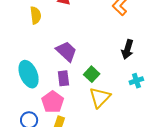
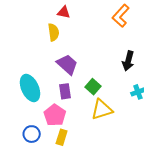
yellow semicircle: (36, 15) -> (53, 32), moved
yellow triangle: (100, 97) -> (102, 110), turned 30

